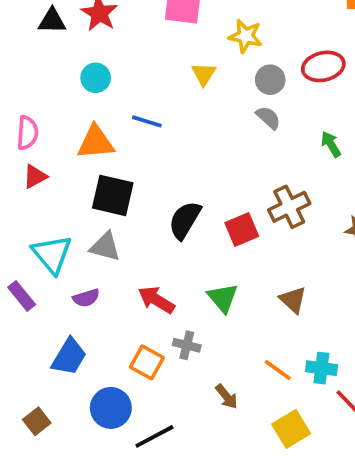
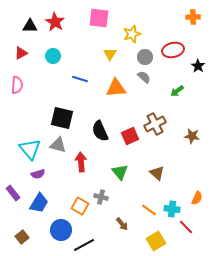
yellow star: (246, 36) -> (132, 34), turned -30
orange triangle: (96, 142) -> (116, 88), moved
green arrow: (331, 144) -> (177, 91), turned -96
red triangle: (35, 176) -> (21, 53), moved
black semicircle: (185, 220) -> (100, 131), turned -55
purple rectangle: (22, 296) -> (13, 193), moved
purple semicircle: (86, 298) -> (38, 174), moved
red arrow: (156, 300) -> (81, 162), moved, turned 54

